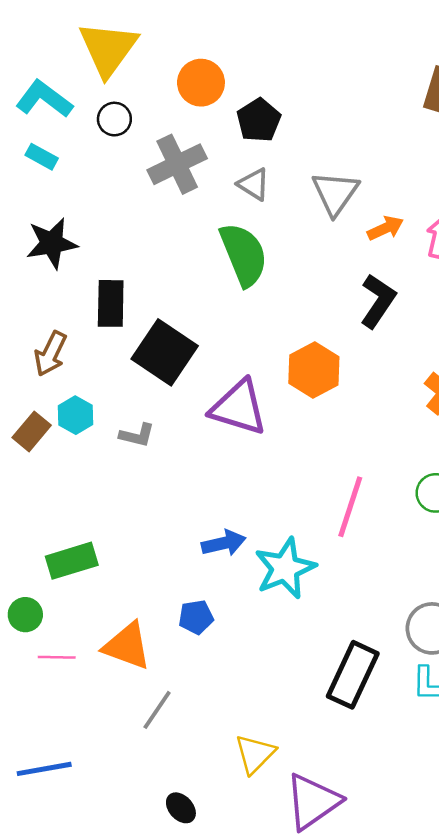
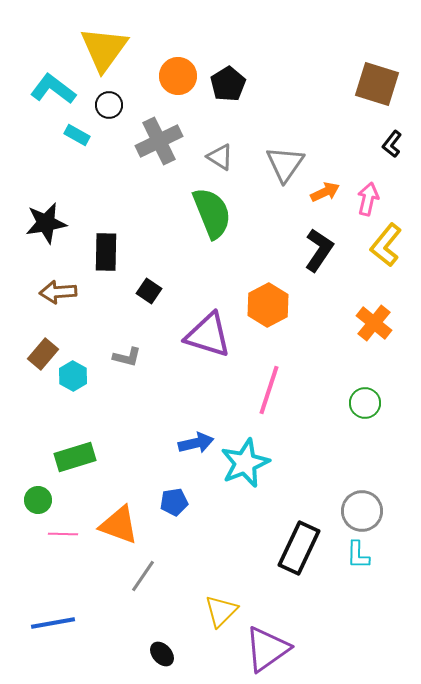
black pentagon: (259, 120) -> (228, 84), moved
cyan rectangle: (42, 157) -> (77, 135), moved
black star: (52, 243) -> (46, 223), moved
black square: (165, 352) -> (149, 291), size x0.5
brown arrow: (50, 354) -> (58, 292), turned 60
cyan hexagon: (76, 415) -> (73, 376), moved
pink line: (350, 507) -> (269, 390), moved

